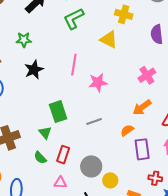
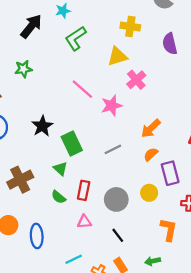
yellow triangle: (109, 39) -> (117, 56), turned -36
pink line: (74, 65) -> (82, 89), turned -50
black star: (34, 70) -> (42, 126), moved
pink cross: (147, 75) -> (136, 80), moved
orange arrow: (142, 107) -> (151, 128), moved
yellow circle: (110, 180) -> (149, 193), moved

